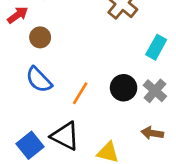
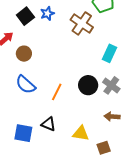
black triangle: (65, 136) -> (48, 124), size x0.7
blue square: (30, 145) -> (23, 133), turned -36

